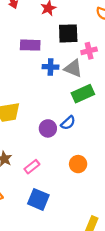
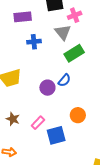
blue cross: (51, 67) -> (34, 42), moved
gray triangle: (73, 68) -> (63, 32), turned 36
blue square: (38, 199) -> (56, 135), moved, turned -30

